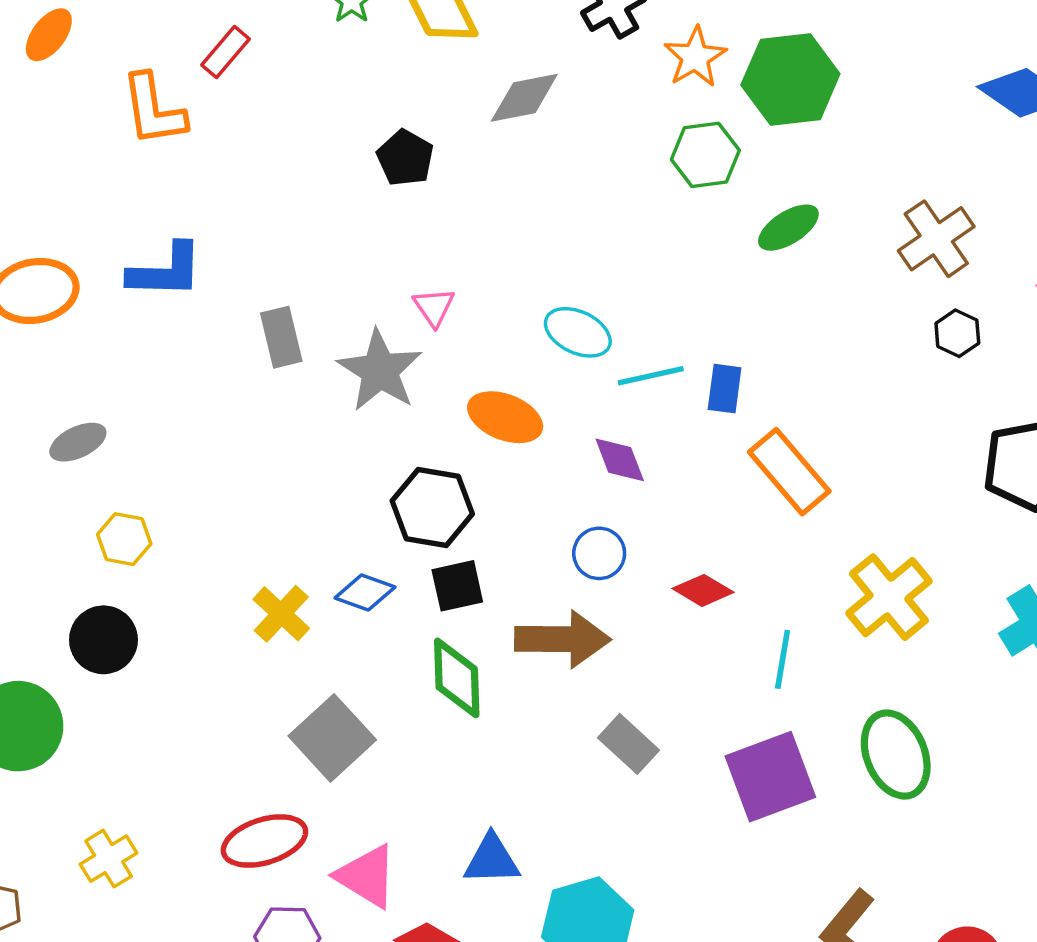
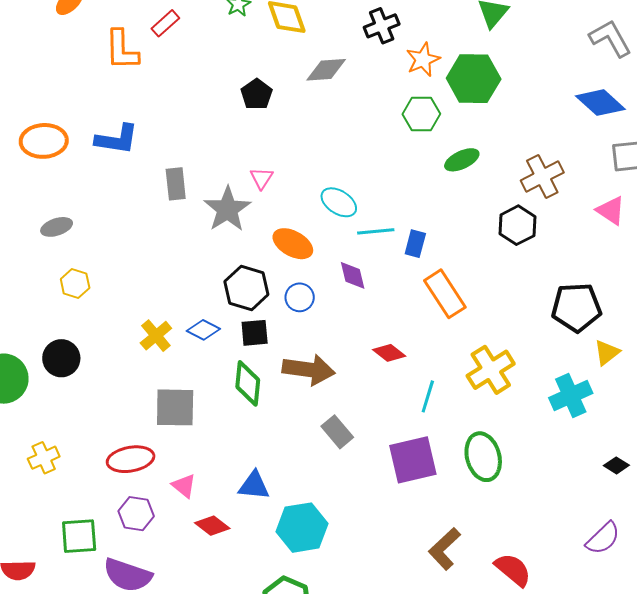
black hexagon: (957, 333) -> (517, 225), moved, size x1.5
blue circle: (599, 553) -> (300, 297), moved
black circle: (103, 640) -> (61, 358), moved
gray square: (332, 738) -> (175, 407), turned 36
pink triangle: (367, 876) -> (184, 486), size x0.7

